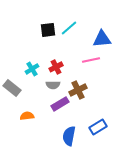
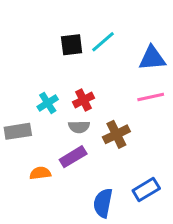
pink line: (91, 60) -> (151, 97), moved
gray rectangle: (12, 88) -> (18, 131), turned -48
purple rectangle: (60, 104) -> (73, 157), moved

